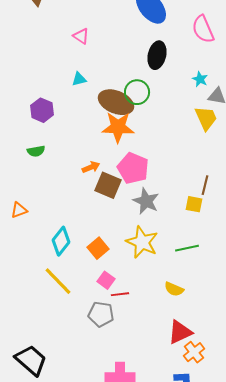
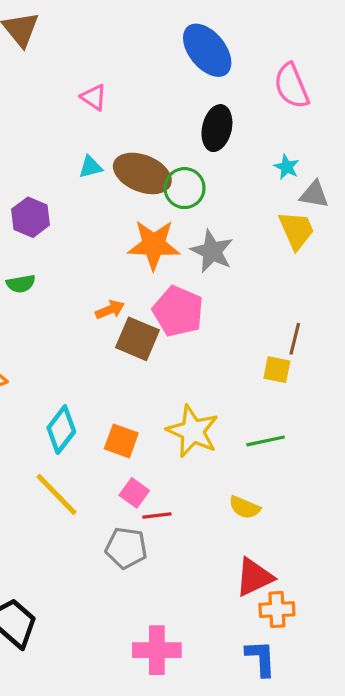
brown ellipse: (116, 102) -> (142, 173), moved
gray star: (146, 201) -> (212, 251), moved
orange square: (98, 248) -> (121, 441), turned -30
orange cross: (194, 352) -> (277, 610), turned 35

